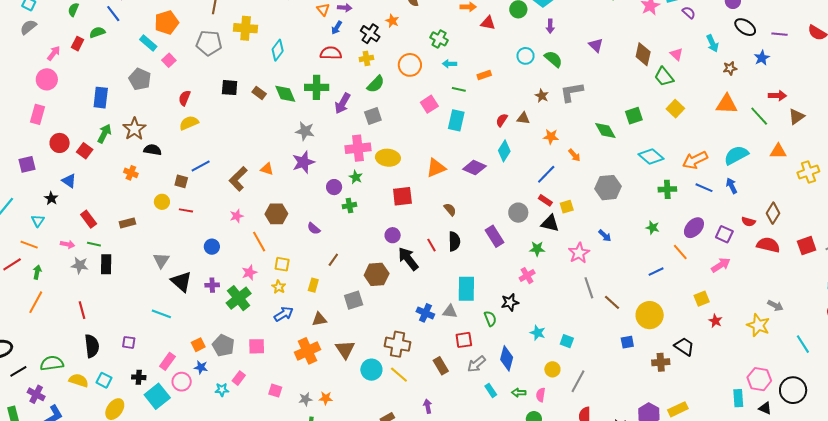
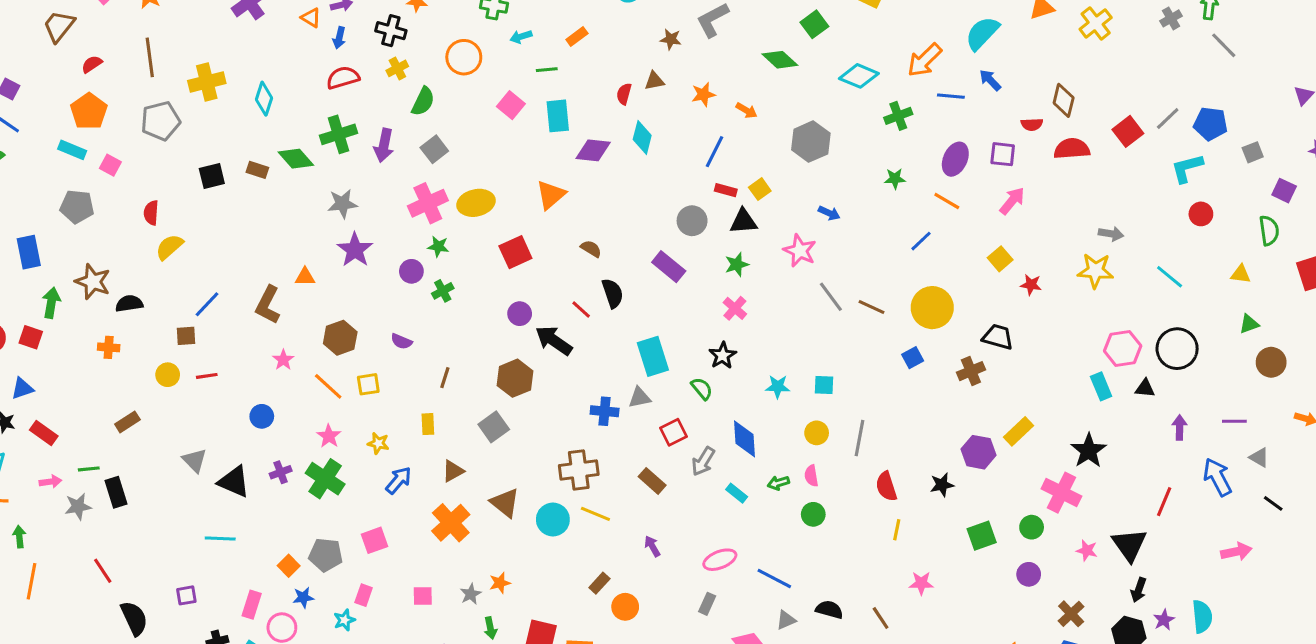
purple diamond: (474, 168) -> (593, 150), moved
blue triangle: (69, 181) -> (22, 388), turned -35
red rectangle: (89, 219) -> (44, 433), moved
yellow square: (282, 264) -> (368, 384), moved

